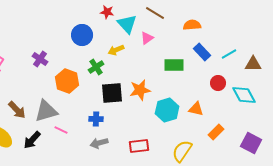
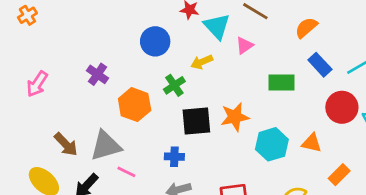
orange semicircle: (192, 25) -> (306, 28), turned -36
red circle: (218, 83) -> (342, 107), size x1.5

